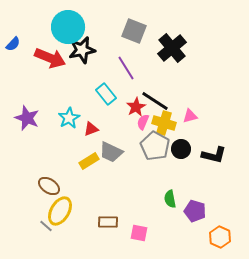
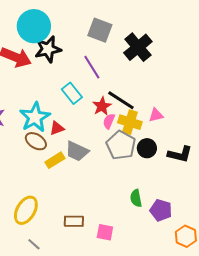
cyan star: (69, 118) -> (35, 117), size x1.4
brown ellipse: (49, 186) -> (36, 141), moved
gray line: (46, 226) -> (34, 244), moved

